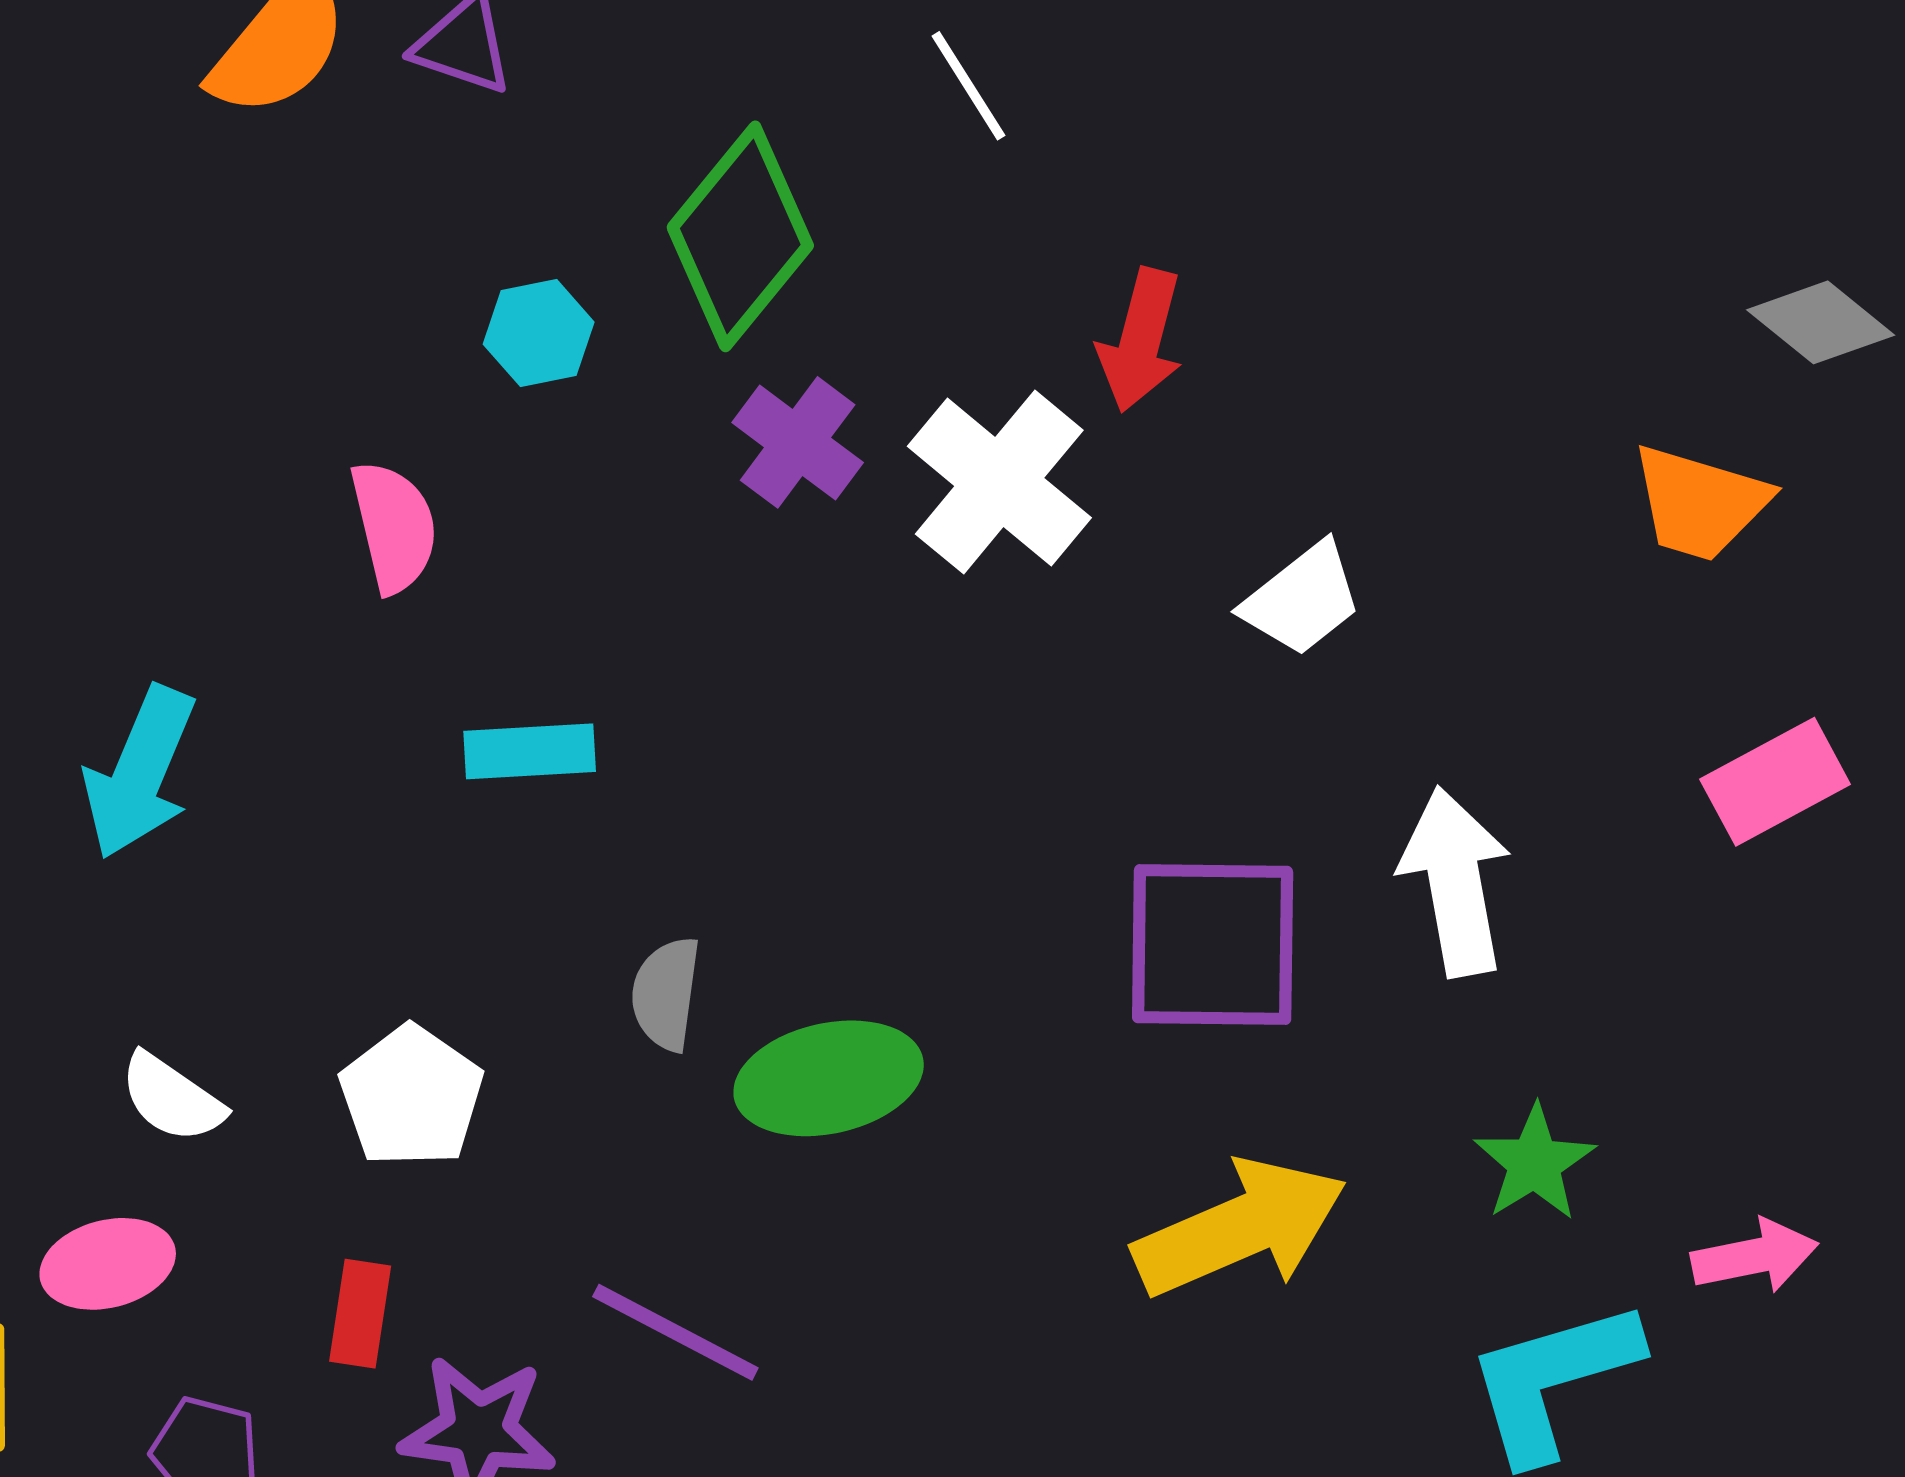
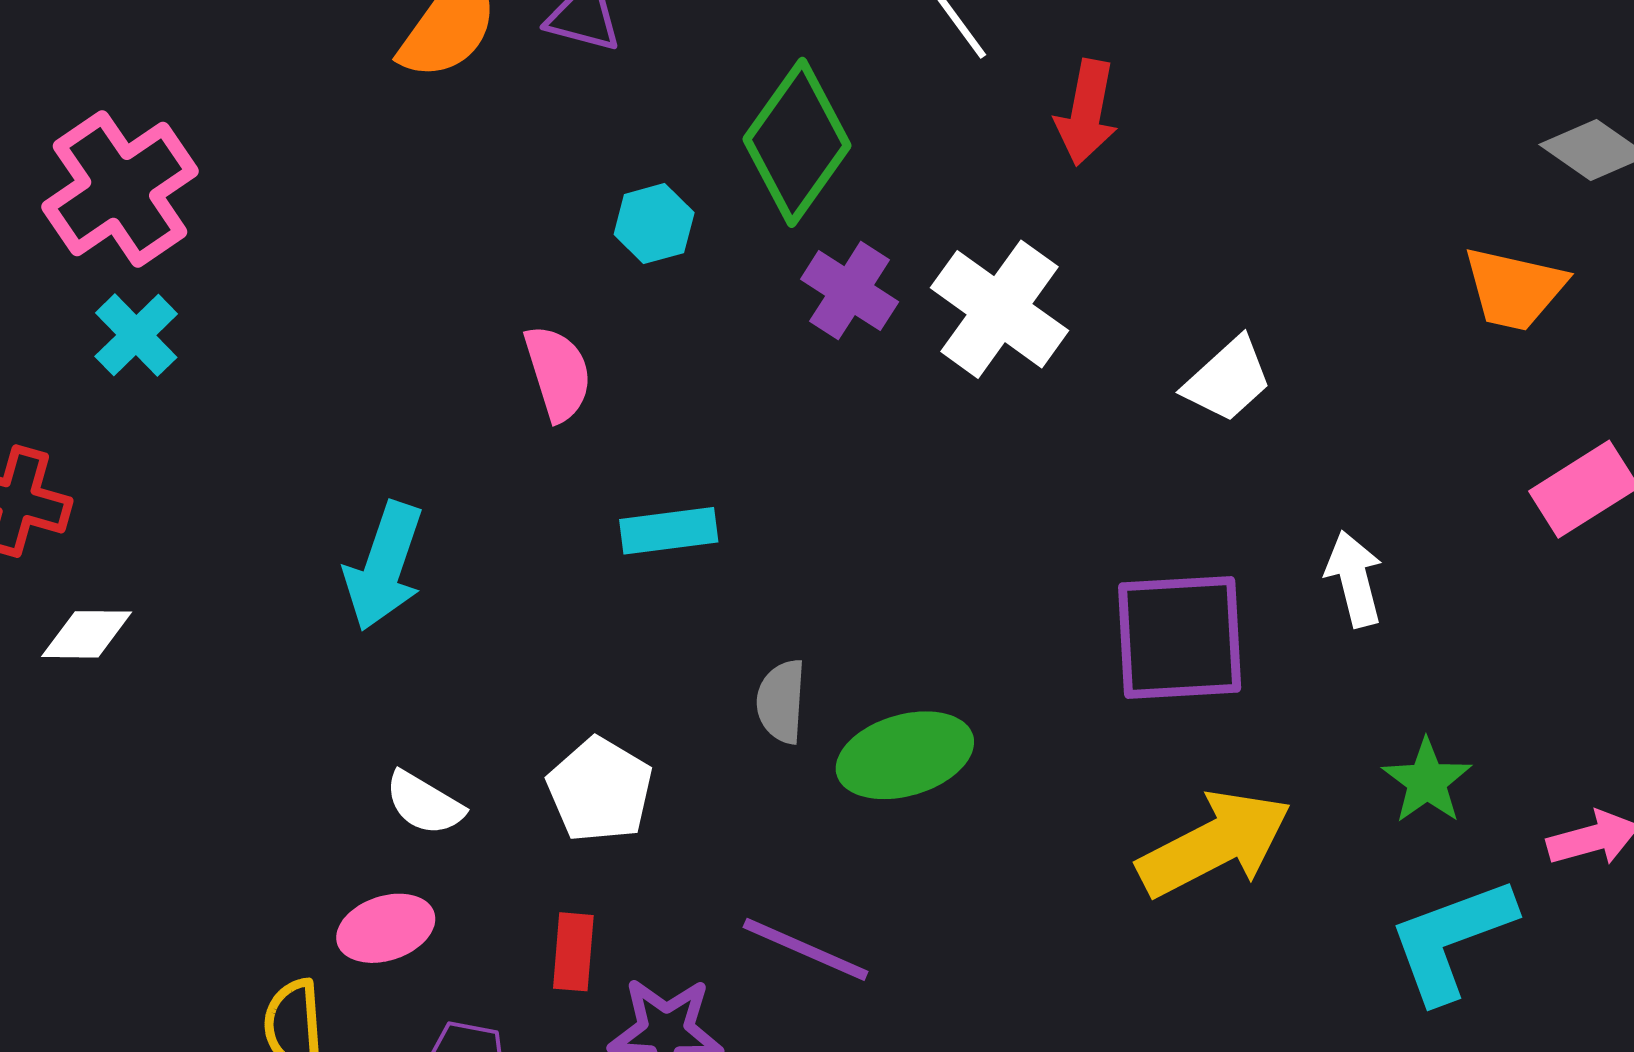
red arrow: (1141, 340) -> (1086, 112), moved
white arrow: (1455, 882) -> (1354, 579), size x0.7

